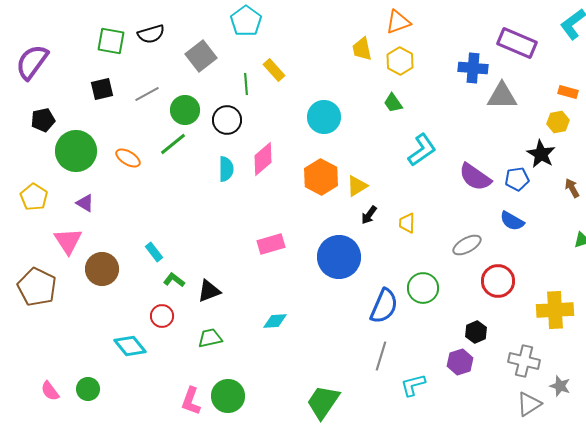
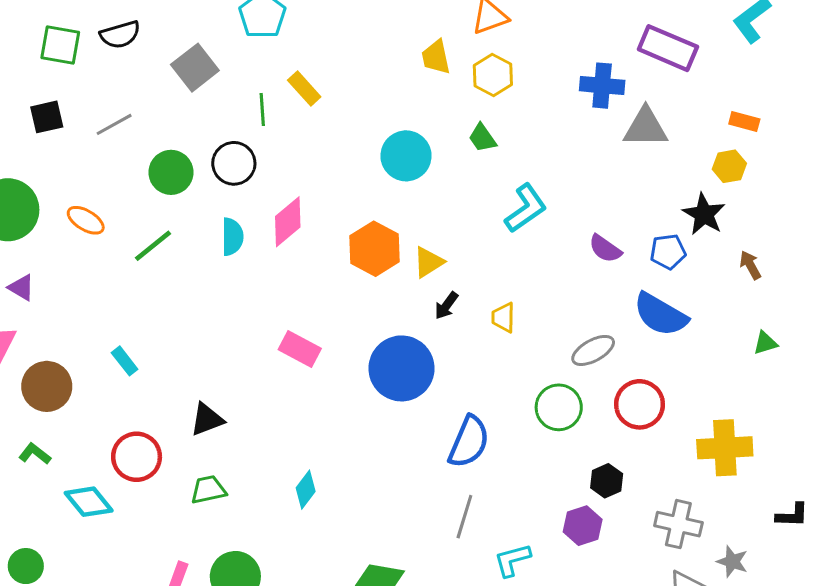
green circle: (185, 110) -> (171, 172), moved
cyan circle: (324, 117) -> (406, 156), moved
green line: (173, 144) -> (153, 246), moved
purple semicircle: (475, 177) -> (605, 249), size x0.7
blue semicircle: (512, 221) -> (660, 315), size x1.5
pink rectangle: (271, 244) -> (300, 349), turned 44
green L-shape: (174, 280) -> (35, 454), moved
green circle: (423, 288) -> (559, 407), moved
red circle: (162, 316) -> (137, 457), size x1.4
cyan diamond: (275, 321) -> (306, 490), moved, turned -50

